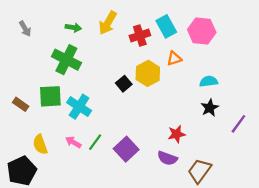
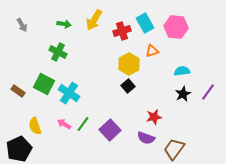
green cross: (66, 60) -> (58, 52), size x0.7
black square: (124, 84) -> (128, 86), moved
green square: (50, 96) -> (44, 84), turned 30
purple line: (238, 124) -> (208, 92), moved

